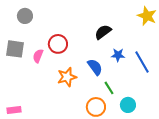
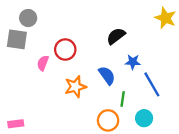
gray square: (15, 49) -> (17, 39), moved
blue line: (142, 62) -> (152, 84), moved
green line: (109, 88) -> (123, 99), turned 40

